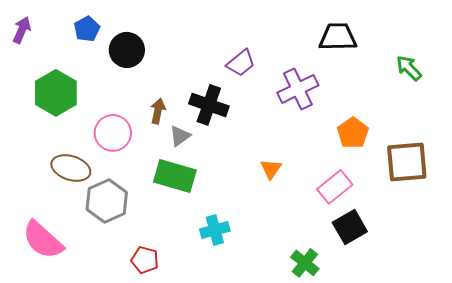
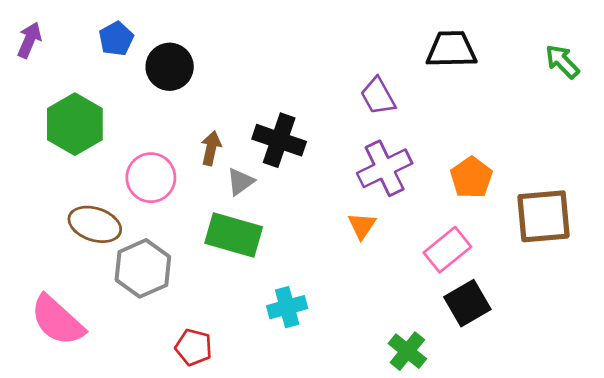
purple trapezoid: (241, 63) -> (378, 96), moved, turned 100
green arrow: (409, 68) -> (562, 61), moved
purple cross: (298, 89) -> (385, 168), moved

